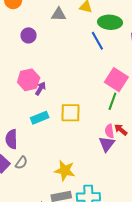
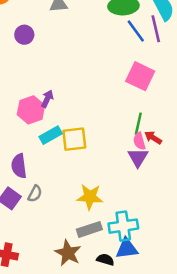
blue line: (97, 41) -> (136, 31), moved
pink hexagon: (29, 80) -> (31, 110), moved
green line: (112, 101) -> (138, 124), moved
yellow square: (71, 113) -> (74, 139), moved

